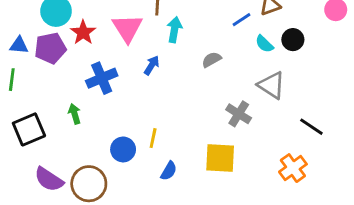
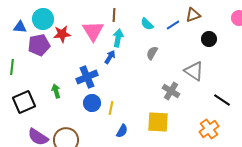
cyan arrow: (174, 30) -> (118, 38), moved
red star: (83, 32) -> (62, 34), turned 30
cyan semicircle: (264, 44) -> (147, 24), moved
blue triangle: (19, 45) -> (20, 27), moved
gray semicircle: (212, 60) -> (152, 53), turned -32
blue cross: (102, 78) -> (87, 77), moved
blue circle: (123, 149) -> (92, 103), moved

